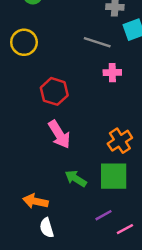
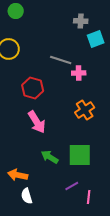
gray line: (97, 42) -> (61, 60), moved
orange cross: (120, 141) -> (85, 110), moved
pink line: (125, 229) -> (89, 197), turned -56

